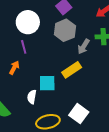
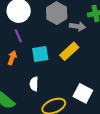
gray arrow: (84, 47) -> (77, 26), turned -105
cyan square: (47, 83) -> (40, 54), moved

